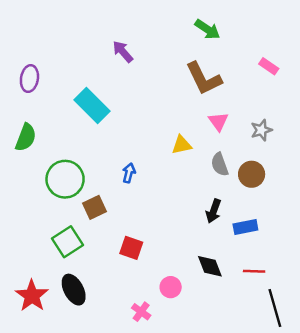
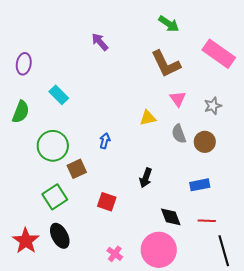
pink rectangle: (269, 66) -> (219, 54), size x2.0
cyan rectangle: (92, 106) -> (59, 95), moved, size x0.7
black arrow: (214, 211) -> (146, 178), moved
pink circle: (171, 287) -> (159, 250), moved, size x2.0

